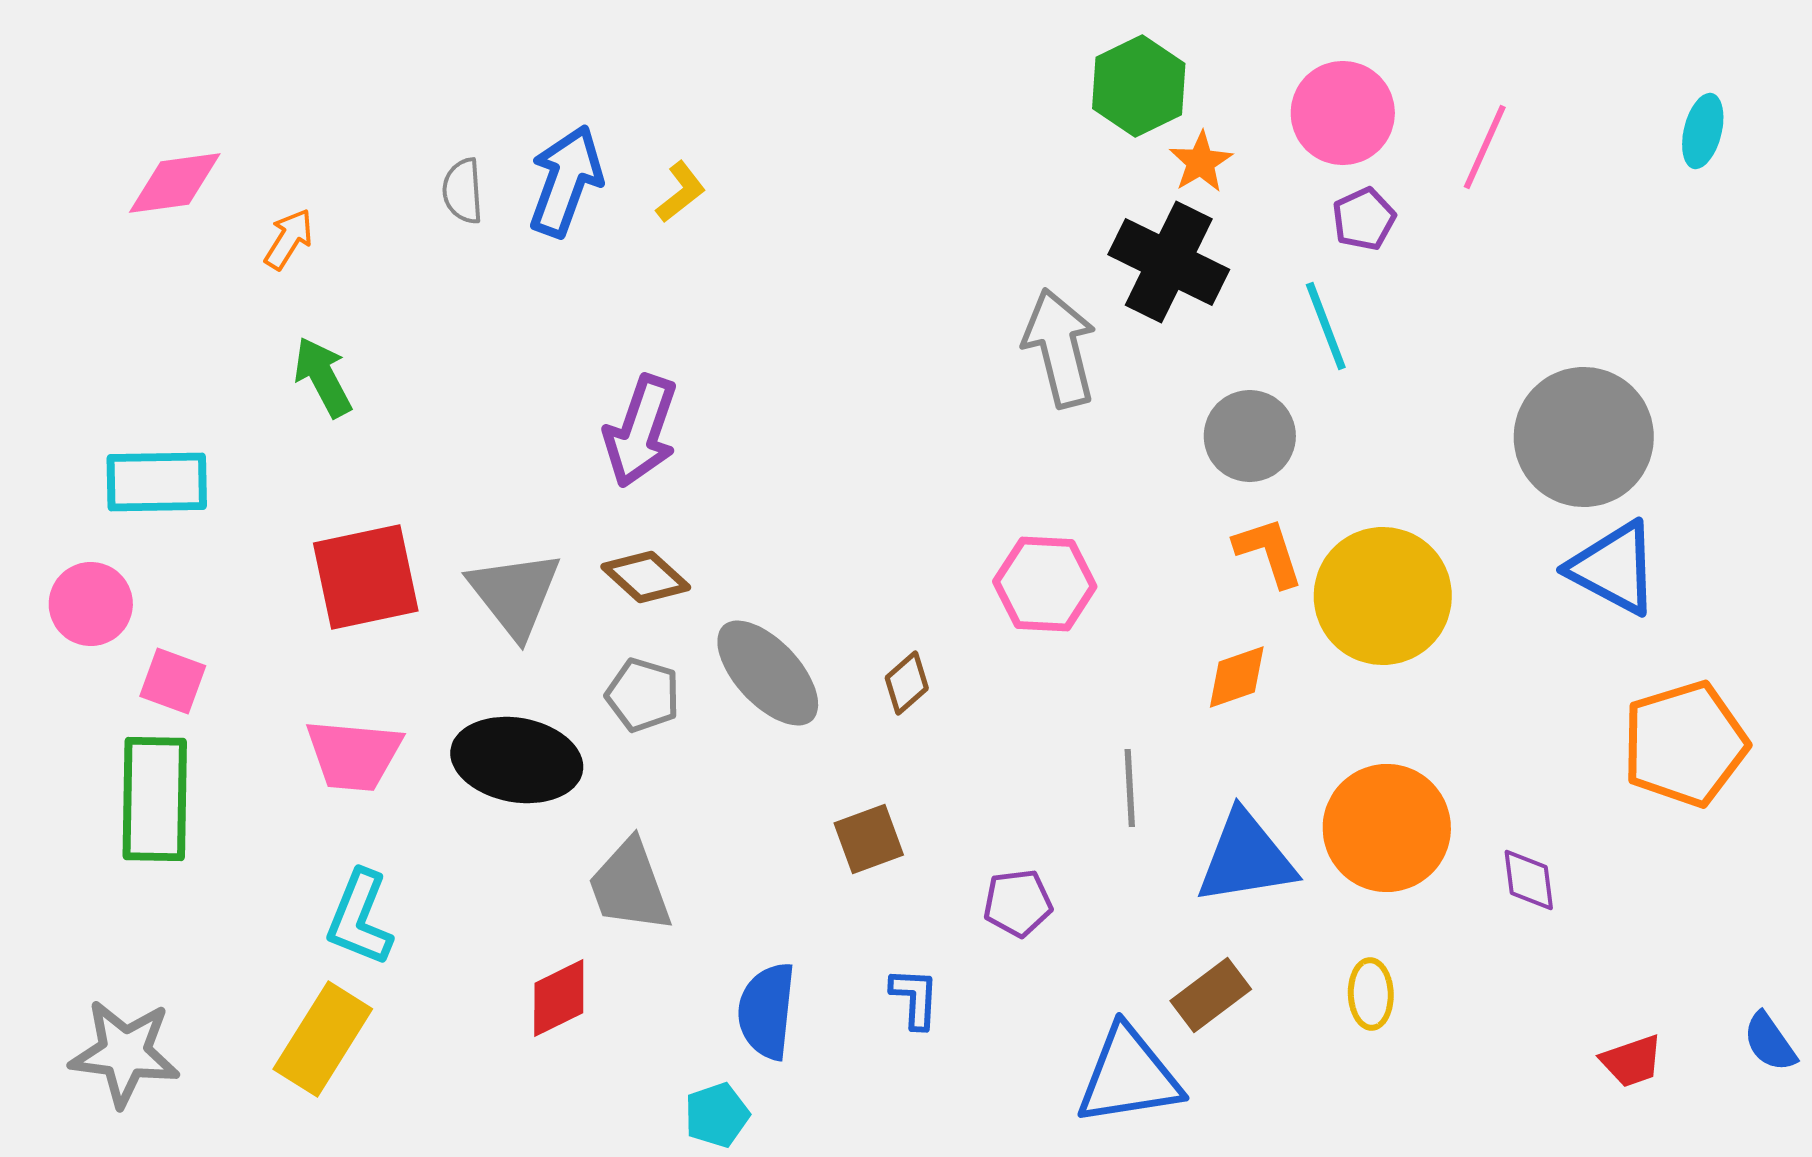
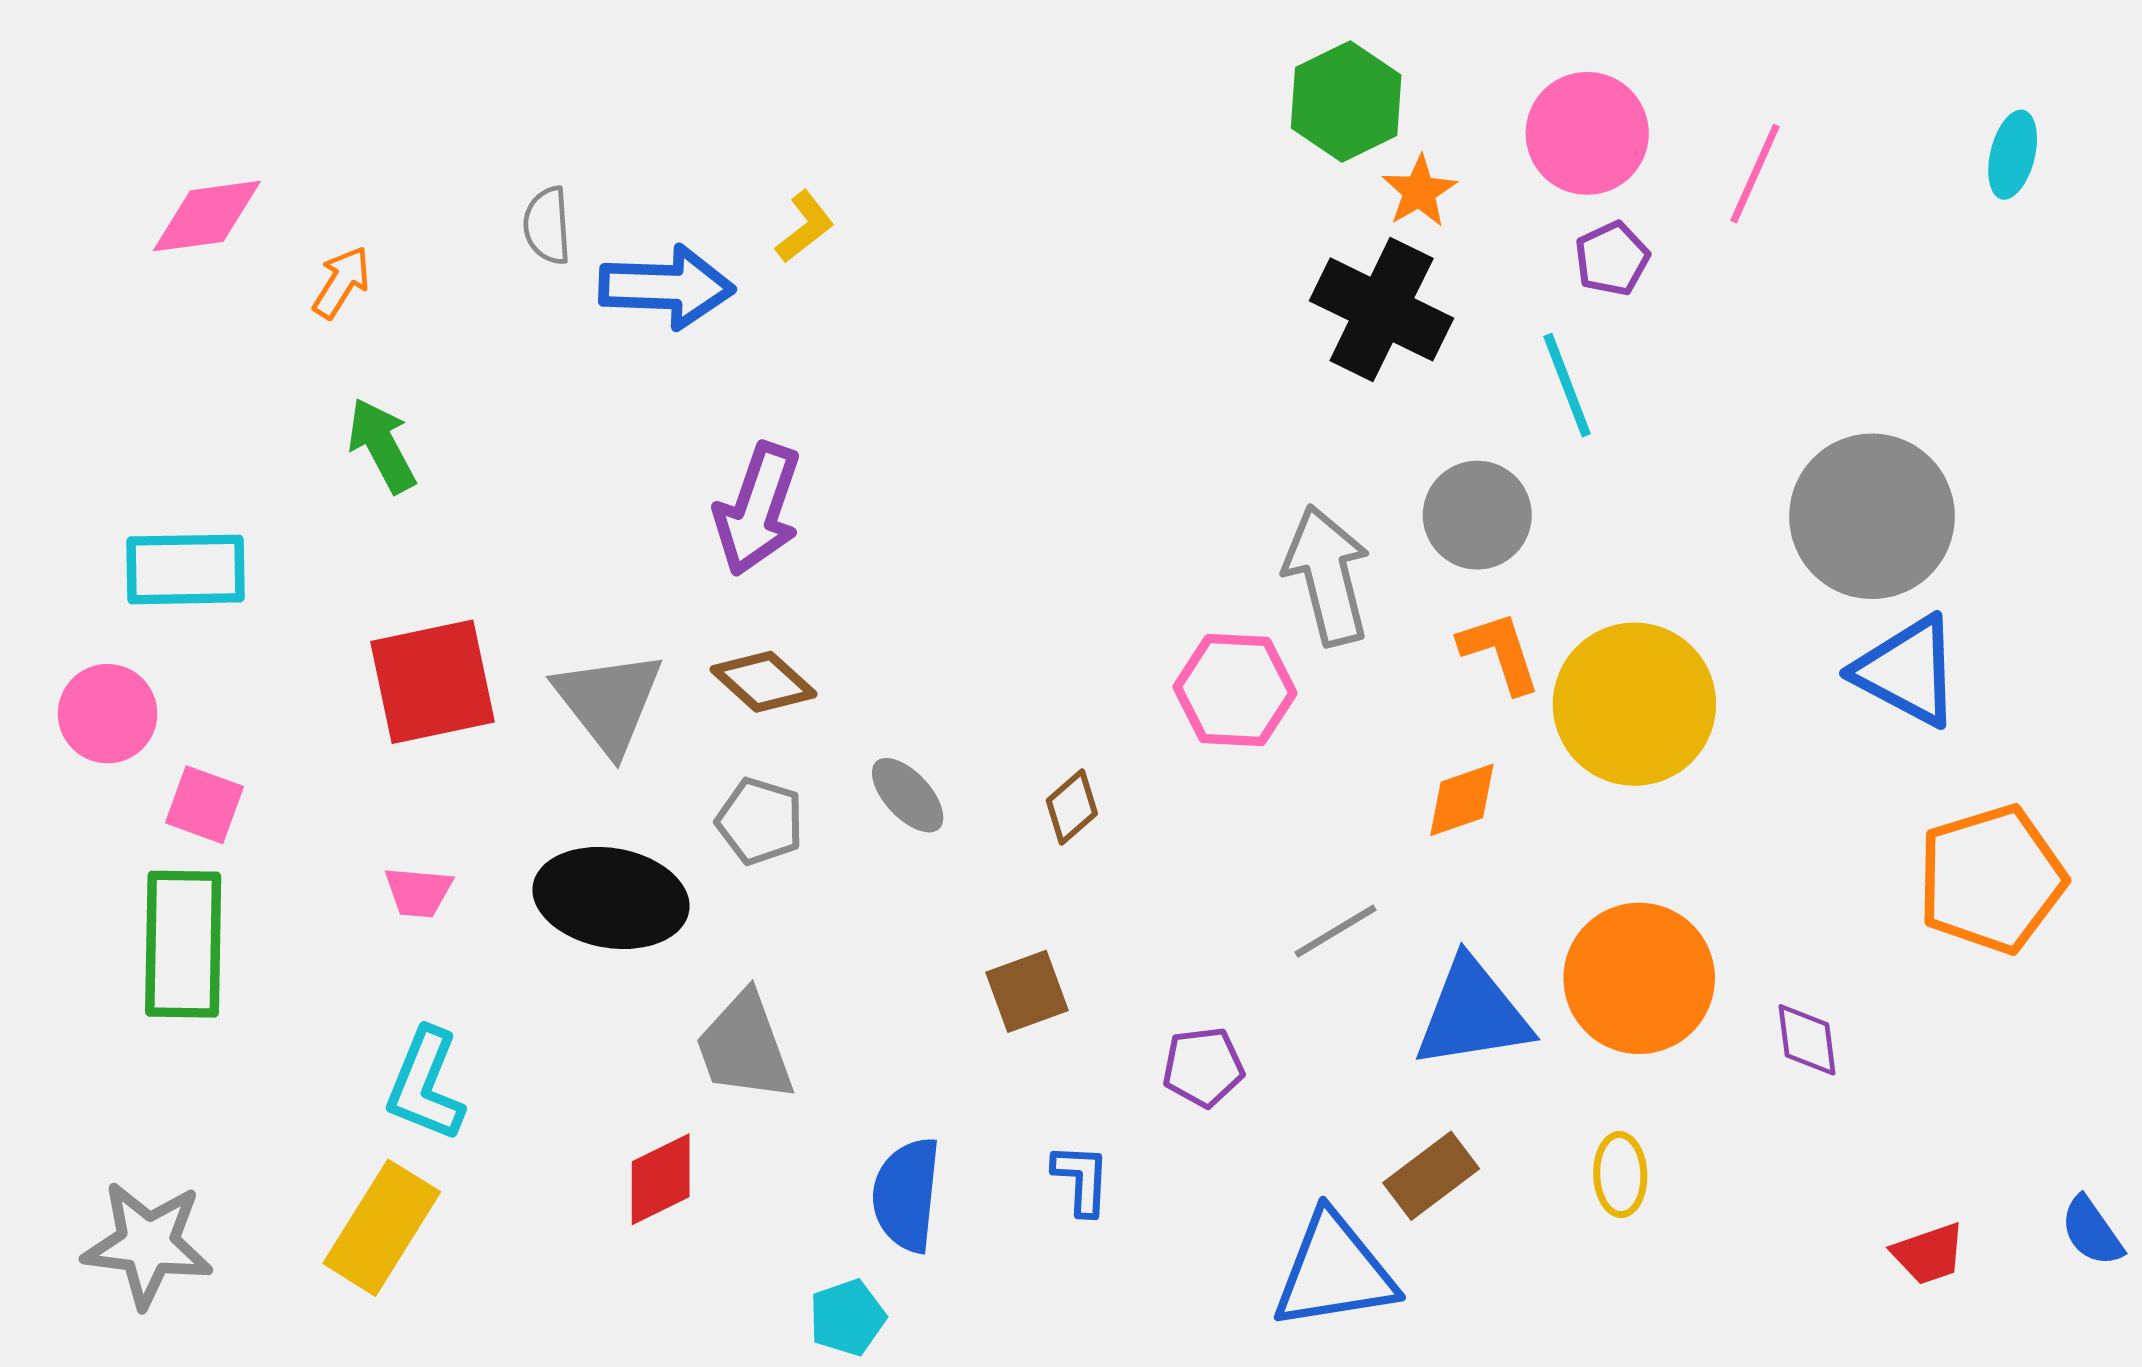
blue arrow: (566, 181) -> (667, 287), moved, turned 72
gray arrow: (1060, 348) -> (1327, 575), moved
gray ellipse: (768, 673) -> (908, 795), size x0.6
pink trapezoid: (354, 755) -> (418, 892), size x0.6
gray line: (1130, 788) -> (1335, 931), turned 62

